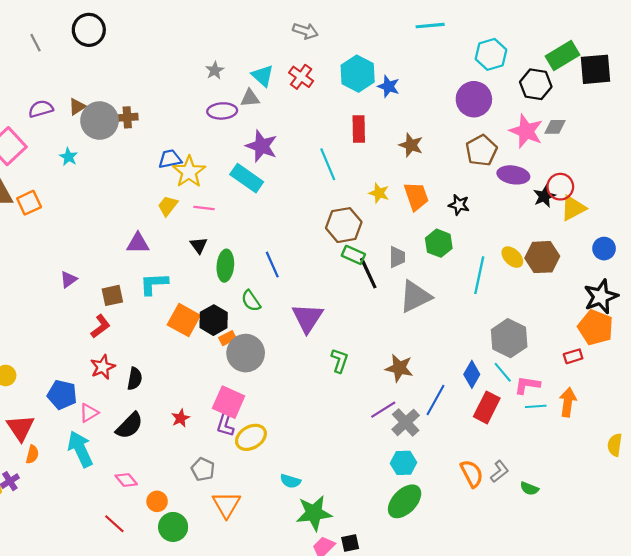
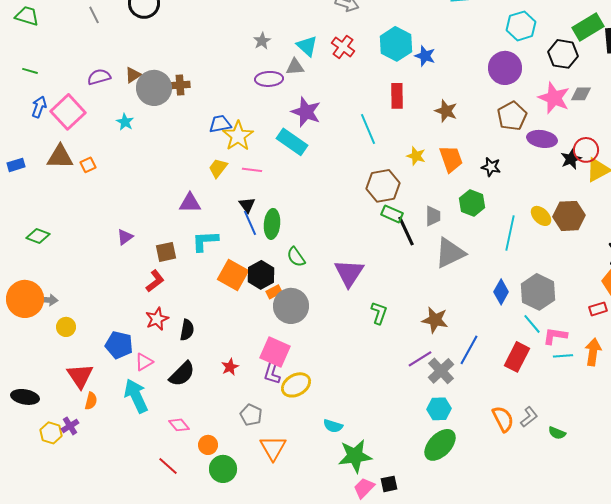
orange square: (29, 203) -> (88, 165), size x0.7
blue line: (272, 265) -> (250, 223), moved
blue diamond: (472, 374) -> (501, 292), moved

